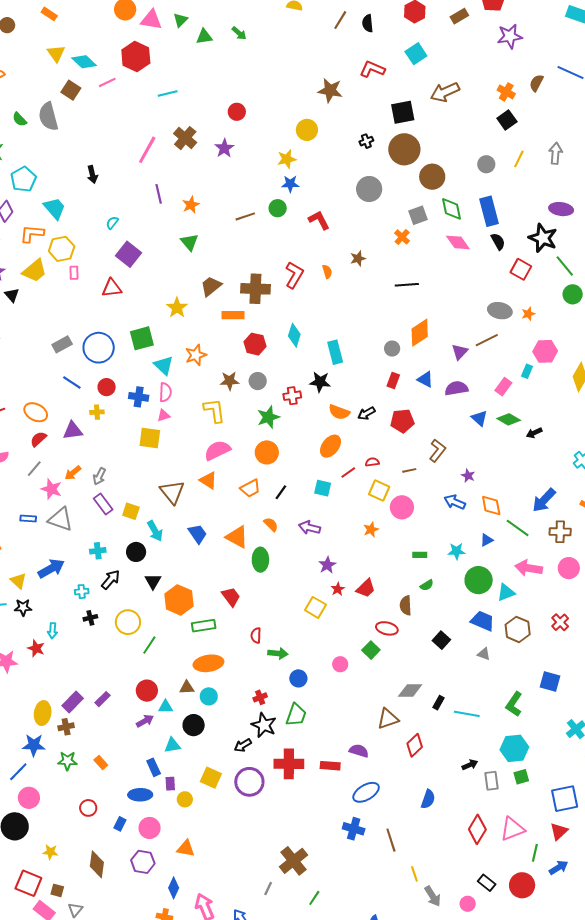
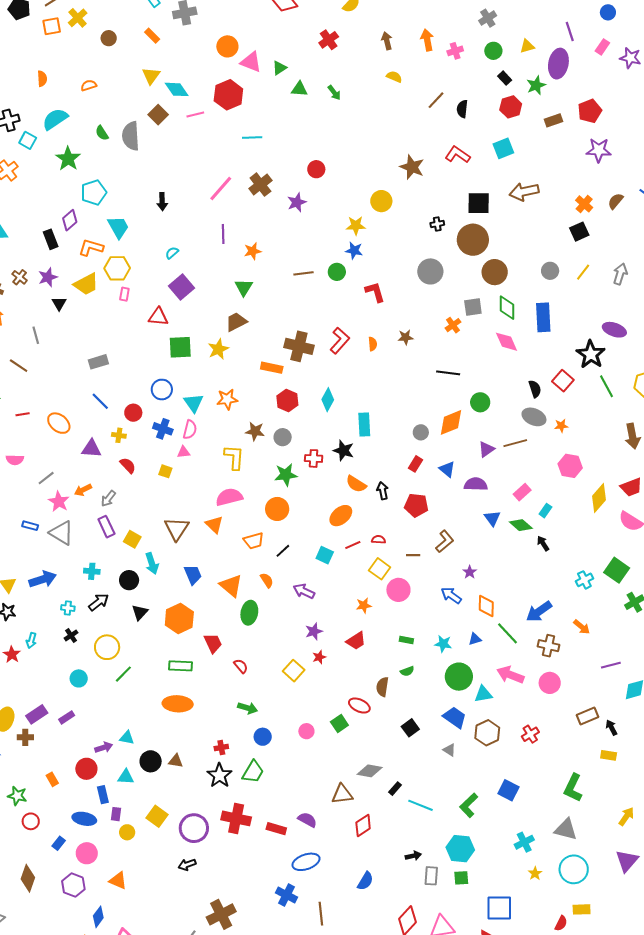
black semicircle: (498, 241) -> (535, 389), moved
brown trapezoid: (211, 286) -> (236, 322), moved
green circle: (573, 294) -> (480, 402), moved
green square: (142, 338) -> (180, 347), moved
blue circle: (99, 348) -> (162, 390), moved, size x0.7
cyan rectangle: (527, 371) -> (545, 511), moved
black arrow: (366, 413) -> (383, 491), turned 96
black arrow: (534, 433) -> (543, 544), turned 70
yellow square: (150, 438) -> (165, 471), size x0.6
red semicircle: (38, 439) -> (128, 465), moved, turned 78
red trapezoid: (366, 588) -> (356, 641), moved
orange hexagon: (179, 600) -> (179, 619), moved
black cross: (90, 618) -> (71, 635), turned -32
red semicircle: (256, 635) -> (241, 666), moved, turned 126
brown triangle: (187, 688) -> (176, 761), moved
red circle: (147, 691) -> (86, 769), moved
cyan circle: (209, 696) -> (79, 678), moved
black arrow: (243, 745) -> (187, 865), moved
green star: (67, 761) -> (17, 796), moved

